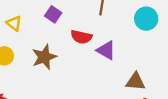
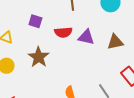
brown triangle: (136, 82) -> (115, 42), moved

